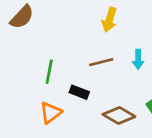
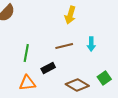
black rectangle: (79, 92) -> (48, 68), turned -48
orange triangle: (51, 113) -> (27, 83), turned 30

